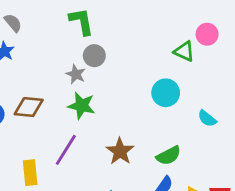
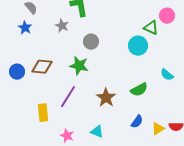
gray circle: (94, 56) -> (91, 42), moved
gray star: (76, 74) -> (62, 26), moved
cyan circle: (166, 93) -> (138, 46), moved
green semicircle: (169, 156) -> (139, 90), moved

